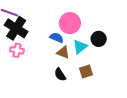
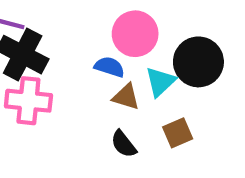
black circle: (99, 39) -> (198, 62), size x1.5
pink cross: (17, 50) -> (28, 101), size x1.5

